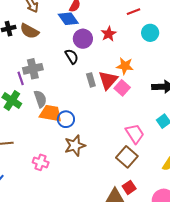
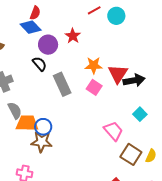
cyan circle: (150, 33) -> (116, 16), moved
gray rectangle: (91, 80) -> (62, 84), size x1.6
red triangle: (108, 80) -> (118, 74), moved
brown star: (75, 145) -> (42, 142), moved, turned 30
brown square: (127, 157) -> (131, 154), moved

